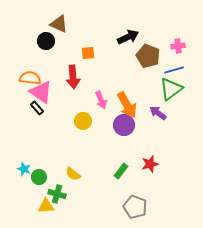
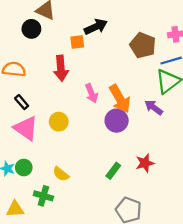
black arrow: (128, 37) -> (96, 27), moved
pink triangle: (41, 92) -> (26, 128), moved
yellow circle: (83, 121) -> (59, 122), moved
green circle: (39, 177) -> (24, 168), moved
yellow triangle: (46, 206) -> (15, 209), moved

